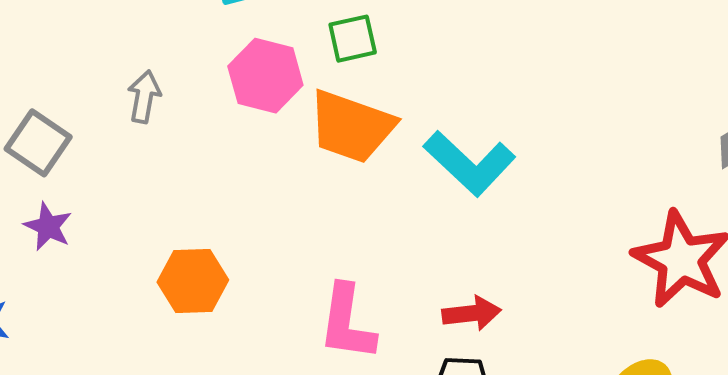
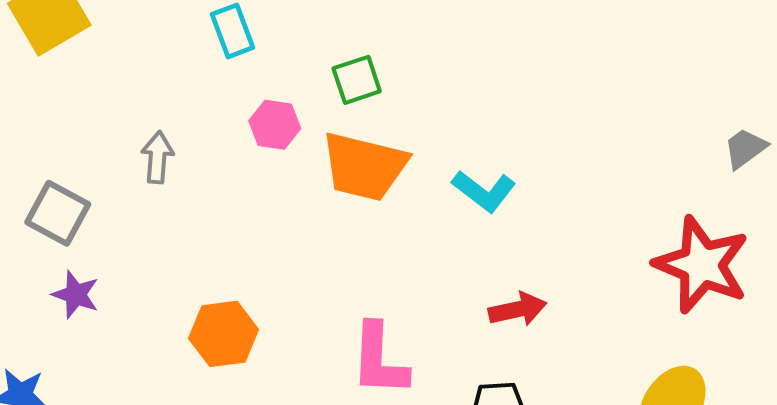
pink hexagon: (265, 76) -> (275, 125), size x0.7
cyan L-shape: (469, 163) -> (484, 191), size x0.7
red arrow: (472, 313) -> (518, 309), moved

